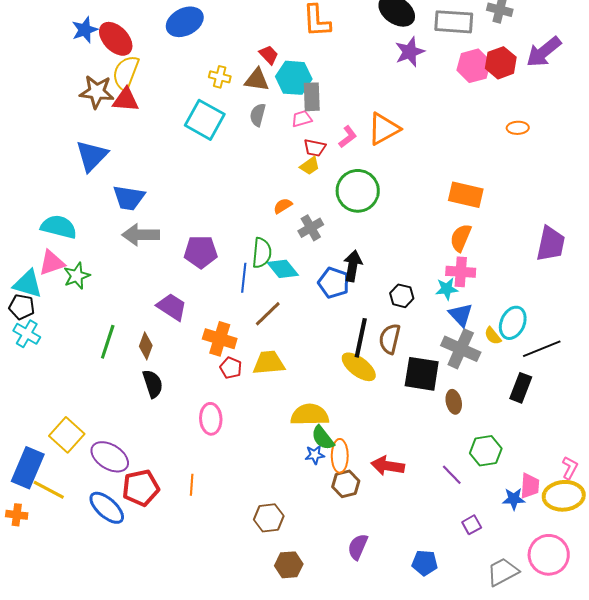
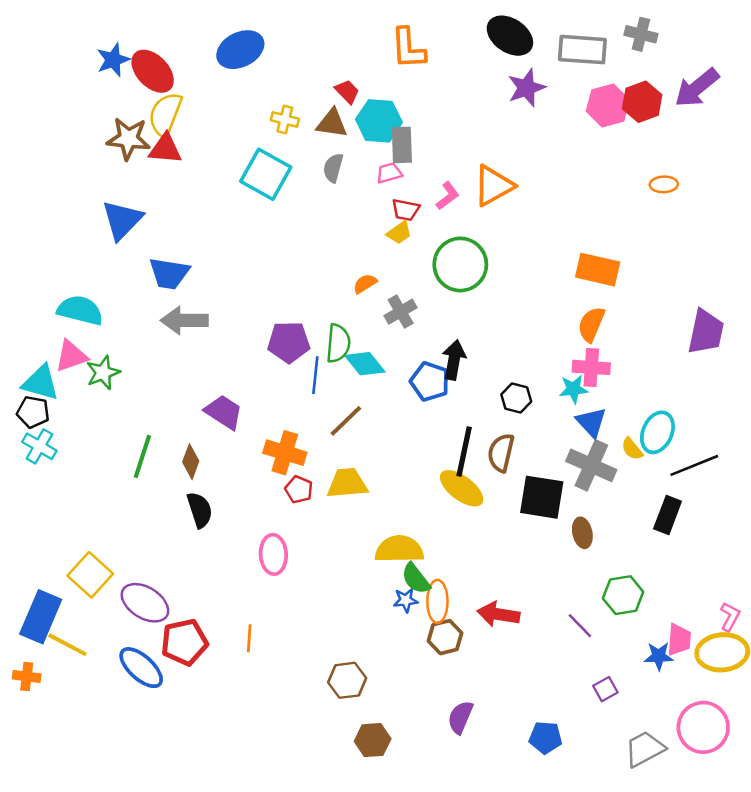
purple pentagon: (201, 252) -> (289, 342), moved

